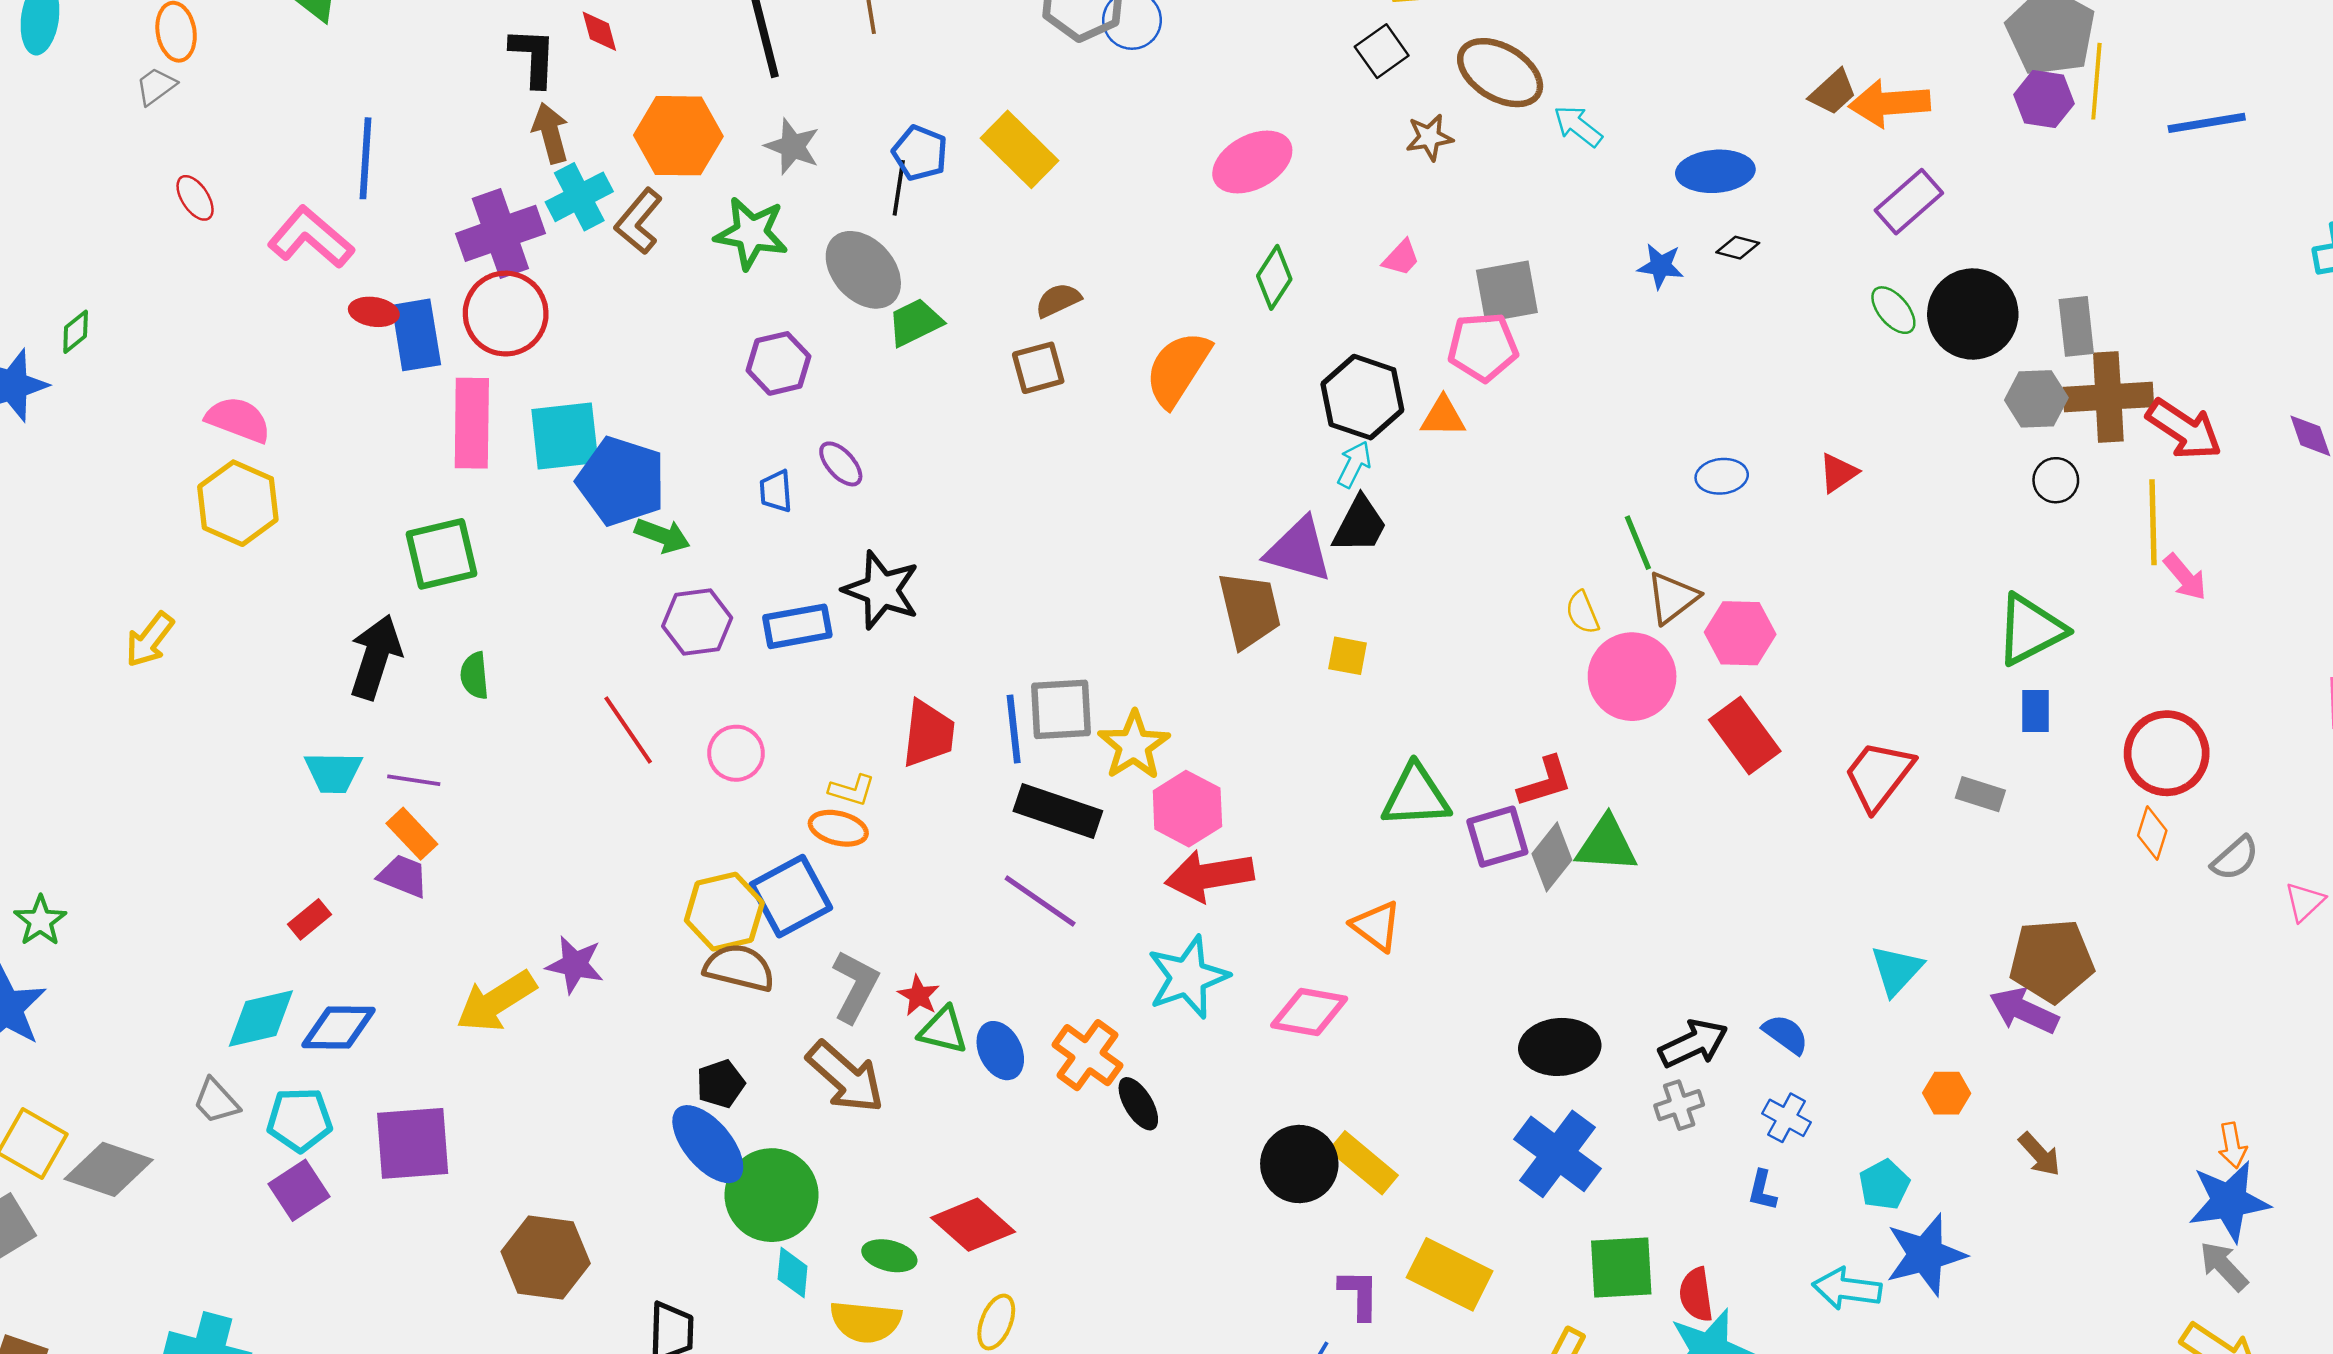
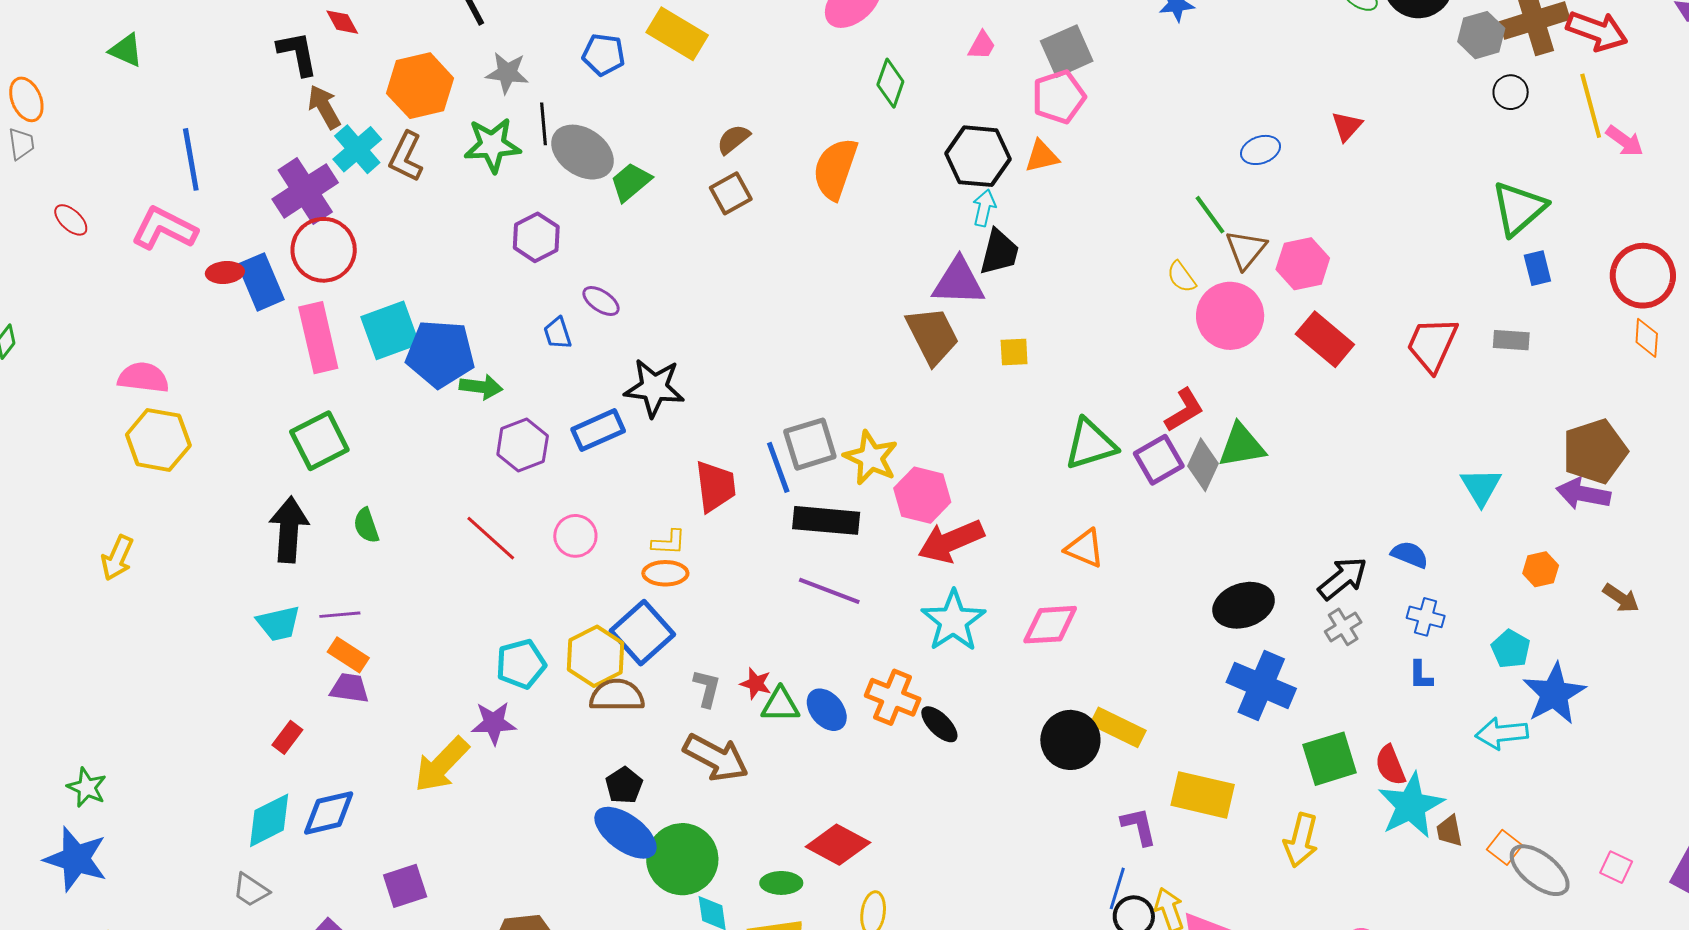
gray trapezoid: (156, 86) -> (21, 144), turned 132
black line: (899, 188) -> (544, 124), moved
gray L-shape: (855, 986) -> (707, 688), size x0.7
cyan pentagon: (300, 1120) -> (521, 664), moved
purple square: (413, 1143) -> (405, 886), size x0.7

